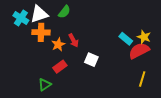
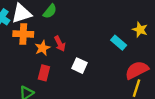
yellow star: (144, 37) -> (140, 30), moved
red semicircle: (139, 51) -> (137, 70), moved
red rectangle: (60, 67) -> (44, 73), turned -40

